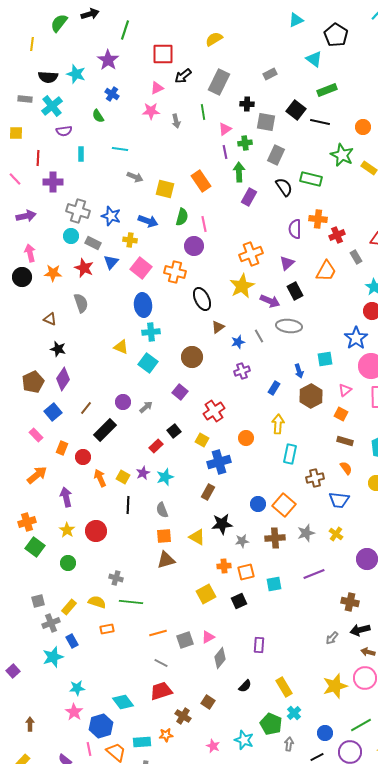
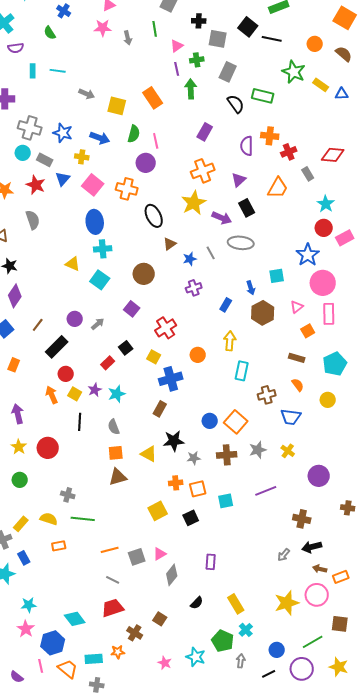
cyan line: (120, 149) -> (58, 71), moved
purple rectangle: (249, 197) -> (205, 132), moved
orange square: (341, 414) -> (308, 331), moved, turned 32
red circle: (83, 457) -> (66, 374), moved

